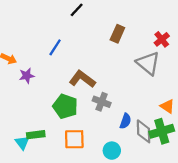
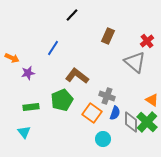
gray cross: (102, 102) -> (107, 96), moved
green pentagon: (65, 106) -> (62, 100), turned 30
green cross: (162, 131) -> (147, 122), turned -30
green rectangle: (36, 135) -> (31, 107), moved
orange square: (74, 139) -> (92, 113), moved, turned 36

